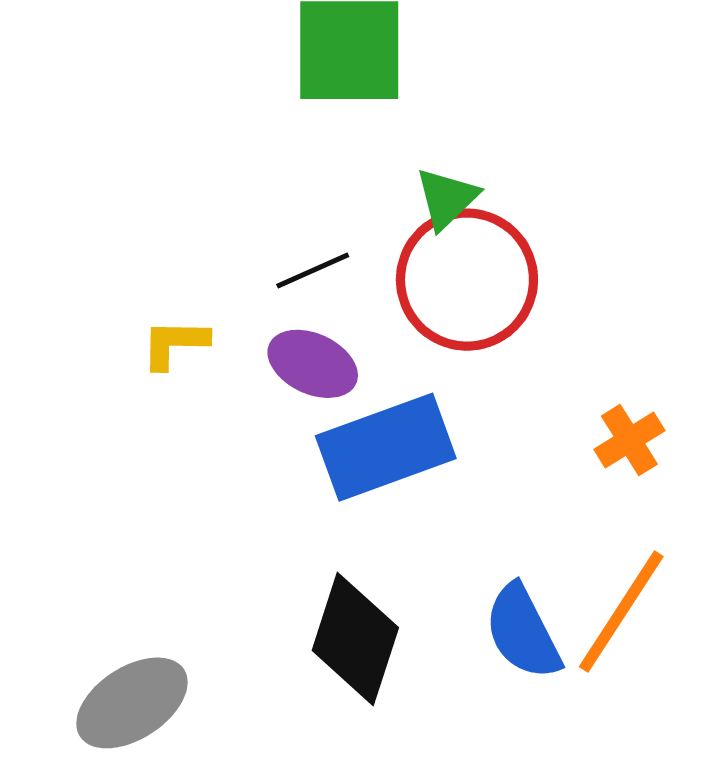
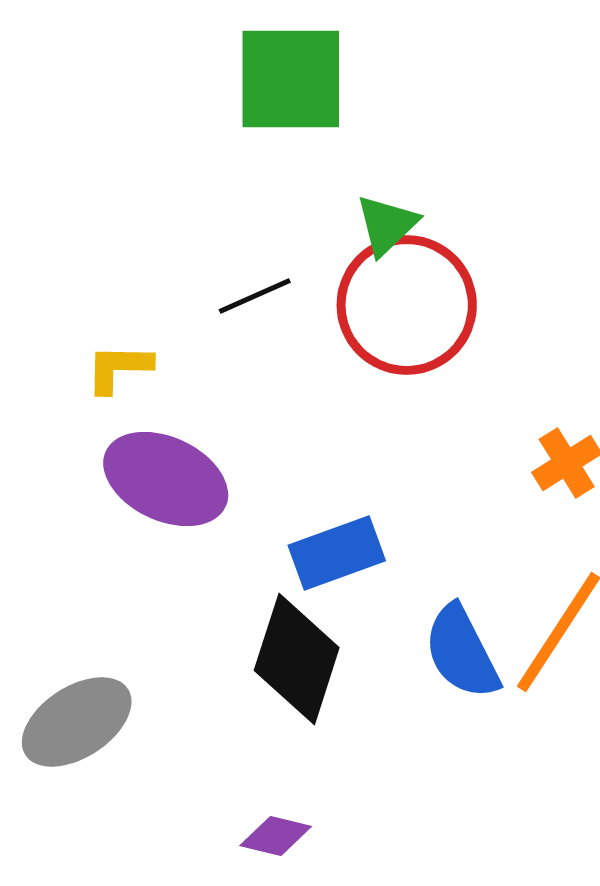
purple ellipse: (313, 364) -> (166, 479), moved, size x1.4
blue rectangle: (386, 447) -> (337, 553), moved, size x0.7

